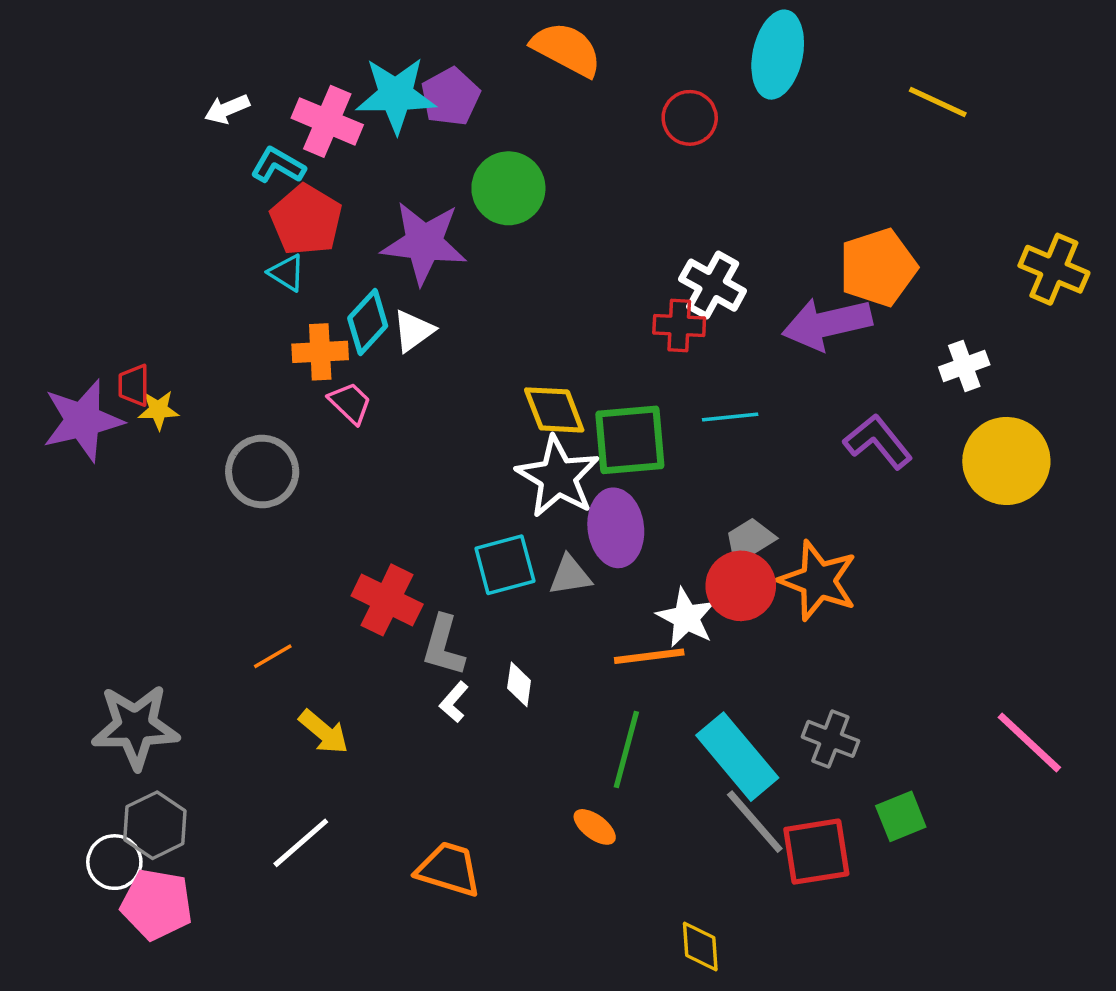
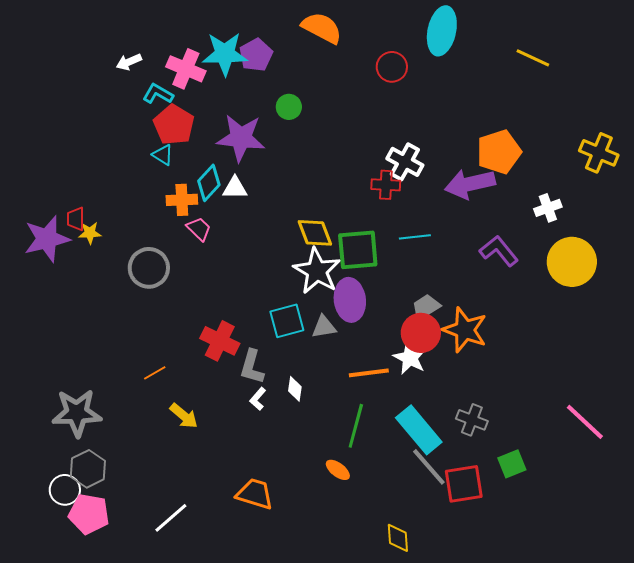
green circle: (508, 188) -> (289, 107), size x0.6
white triangle: (413, 331) -> (235, 188), turned 36
white star: (686, 618) -> (410, 358), moved
white line: (301, 843) -> (171, 518), moved

